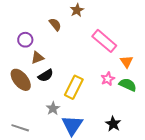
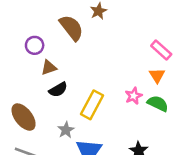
brown semicircle: (55, 24) -> (71, 28), size x1.6
pink rectangle: (104, 41) -> (161, 50), moved, size x0.7
brown ellipse: (21, 80) -> (24, 117), moved

